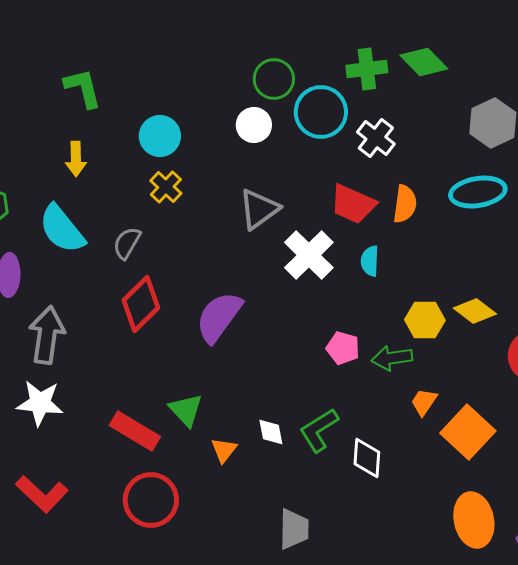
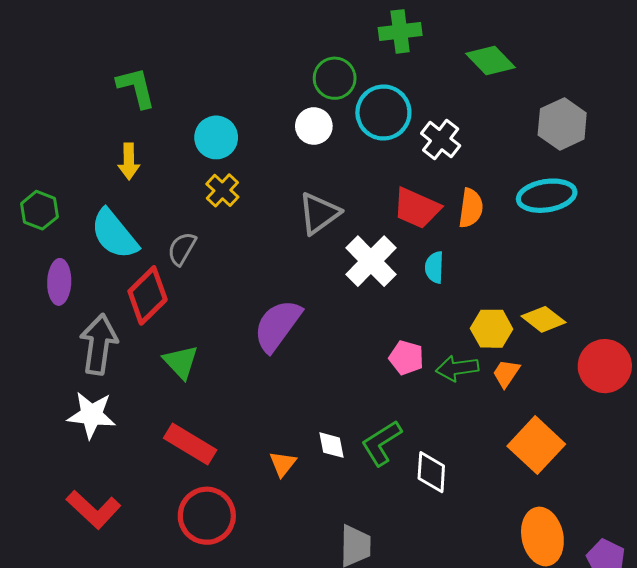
green cross: (367, 69) -> (400, 31), moved
red diamond: (141, 304) -> (148, 295), moved
orange trapezoid: (424, 402) -> (506, 373), moved
green triangle: (186, 410) -> (181, 362), moved

